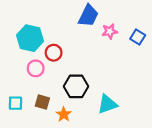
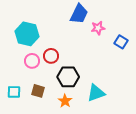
blue square: (138, 37) -> (121, 42), moved
red circle: (54, 53) -> (51, 56), moved
orange star: (64, 114) -> (65, 101), moved

